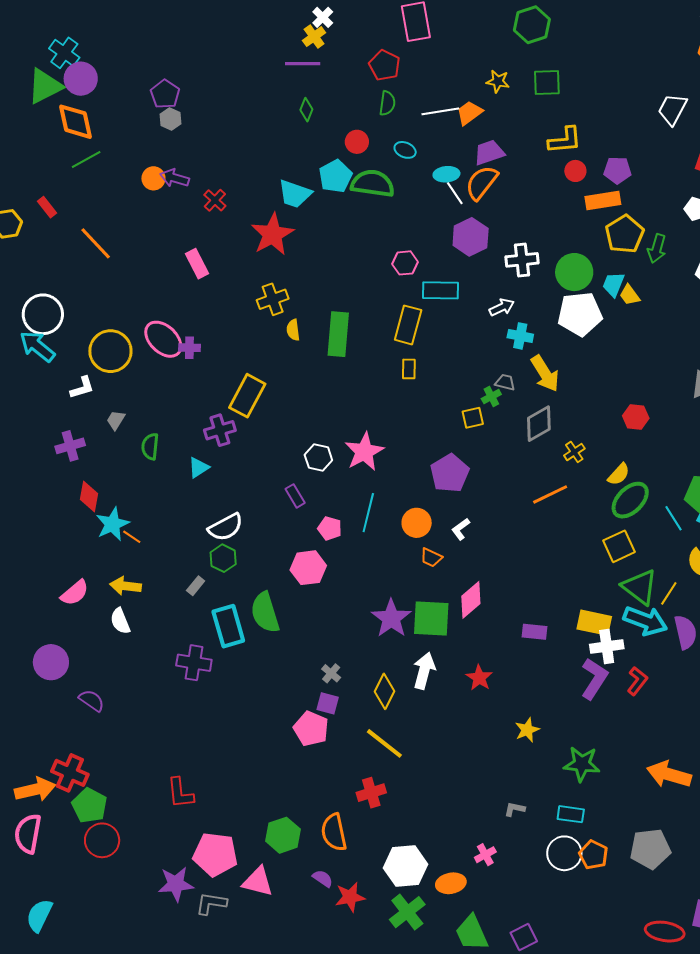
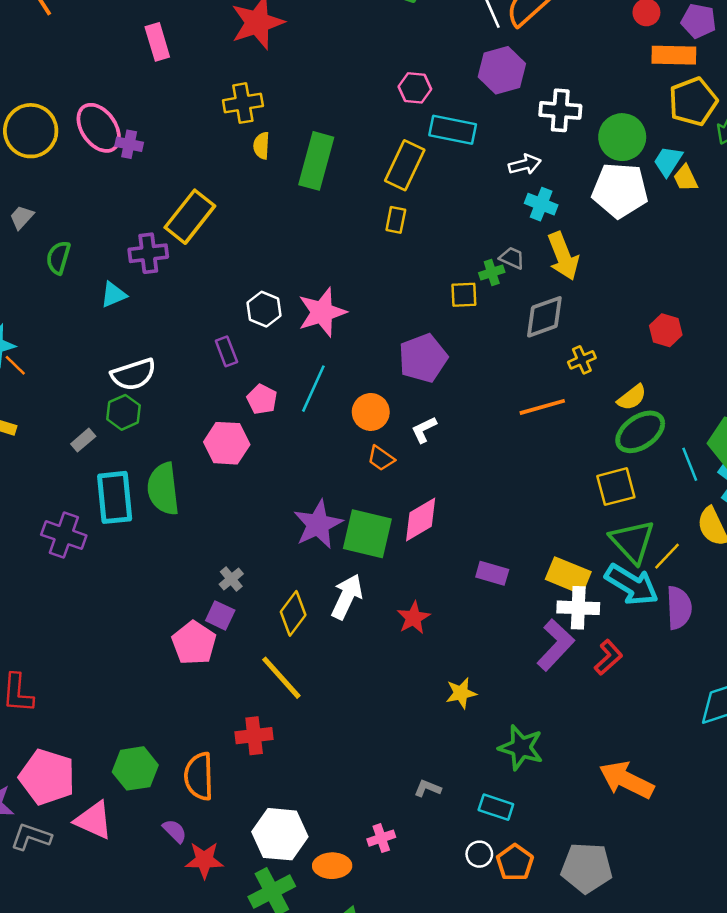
white circle: (564, 853) -> (479, 854), size x0.6

